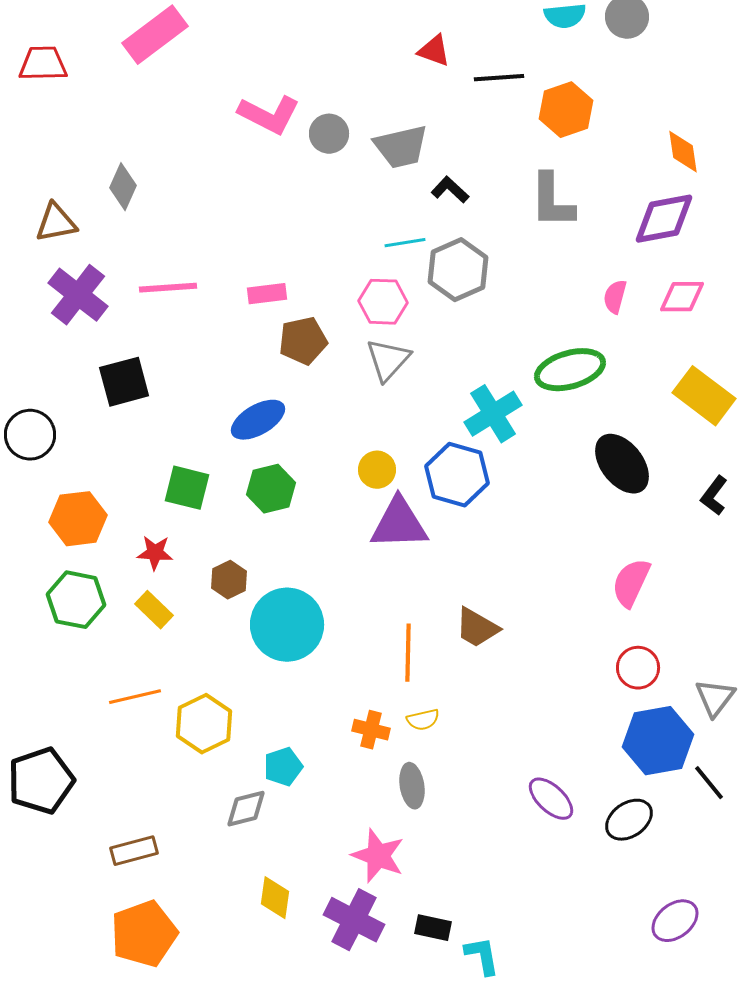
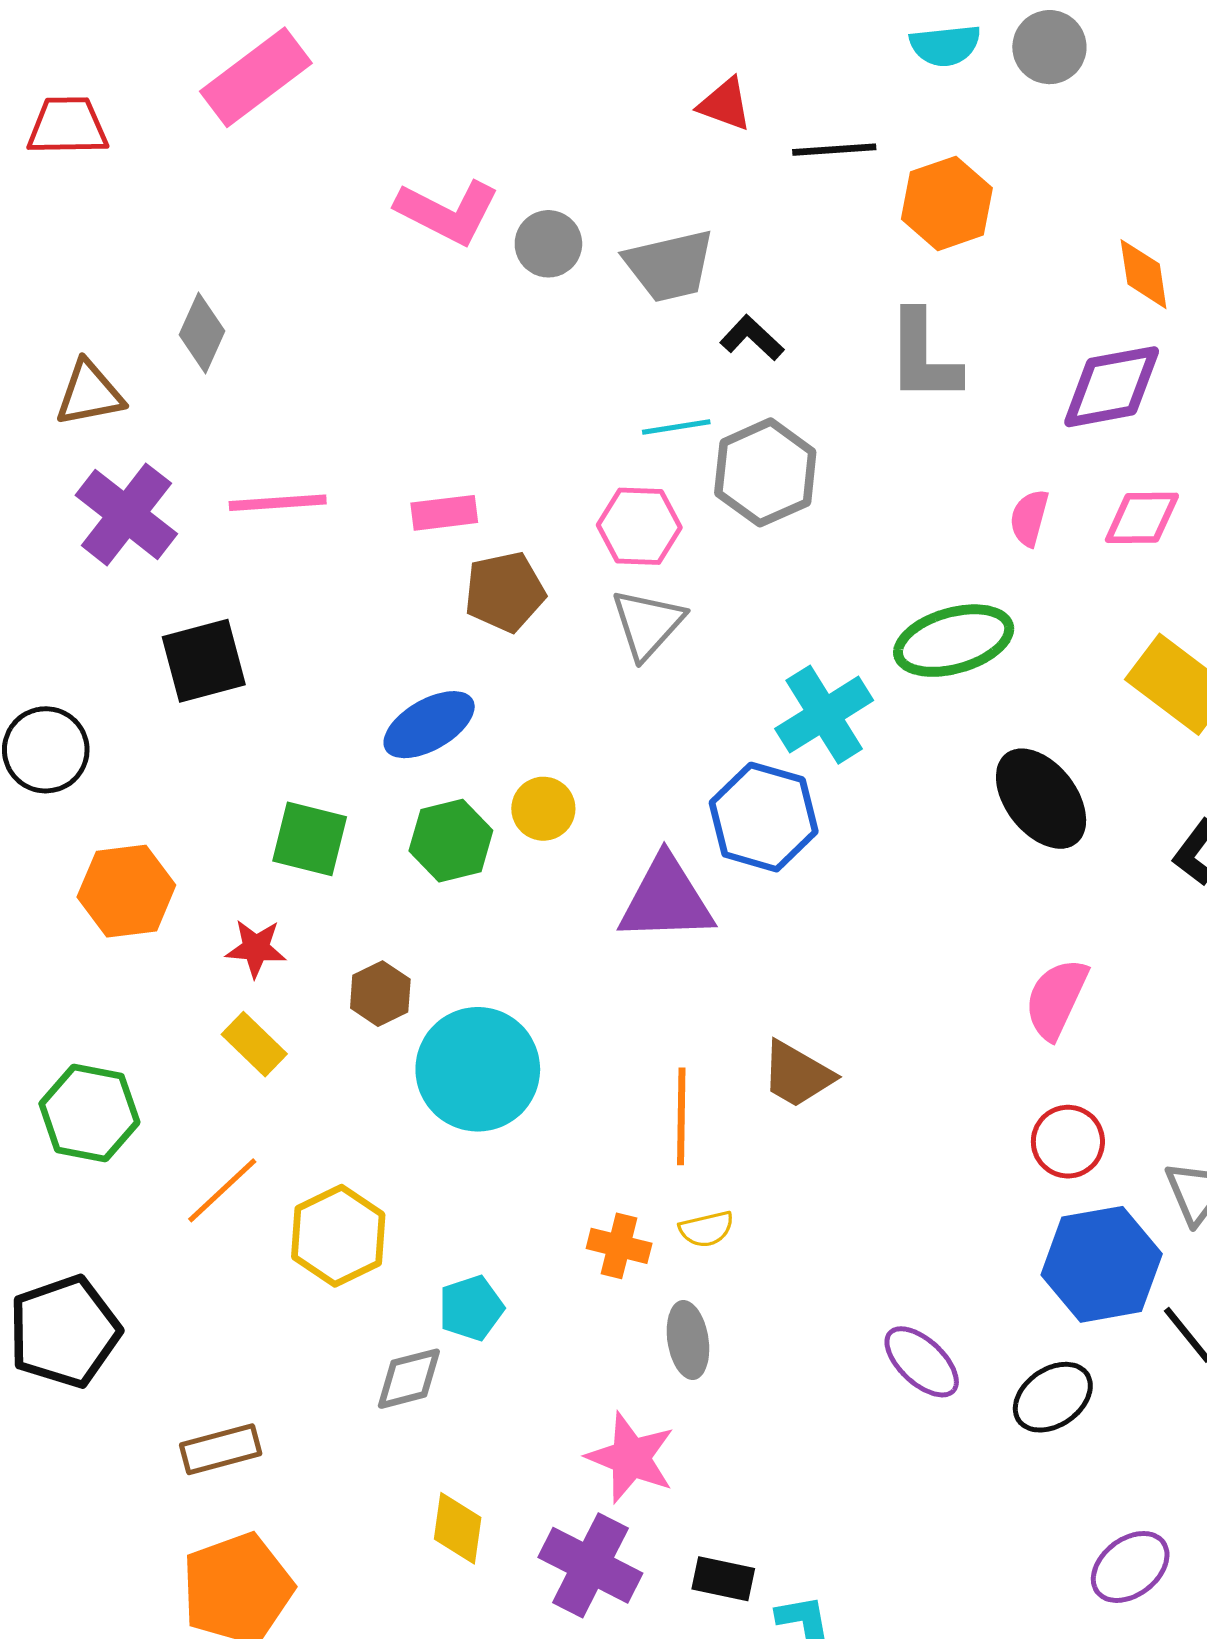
yellow circle: (377, 470) -> (543, 809), moved
green hexagon: (76, 600) -> (89, 1113), moved
orange line: (135, 697) -> (222, 1190), turned -30

